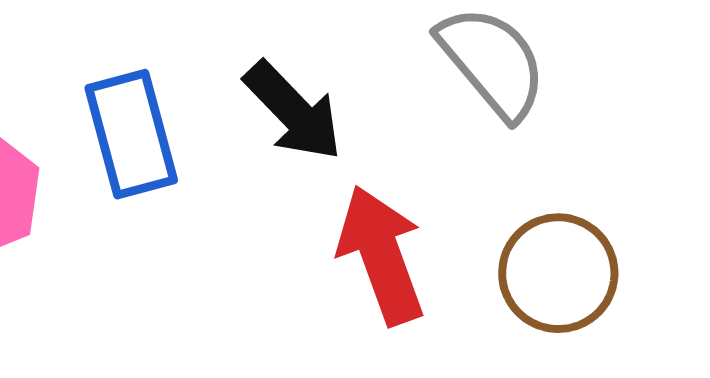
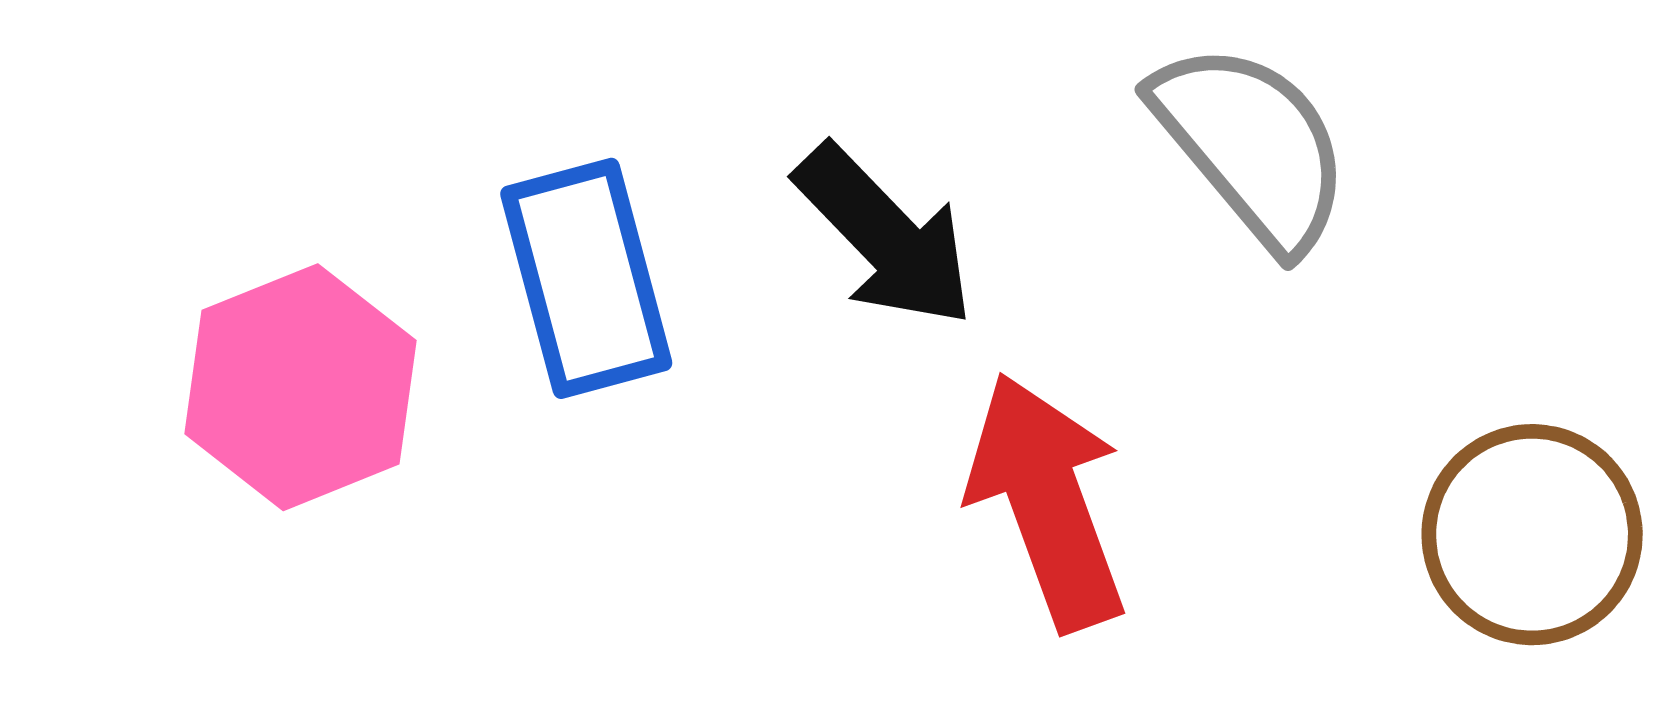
brown circle: (558, 273) -> (1532, 535), moved

